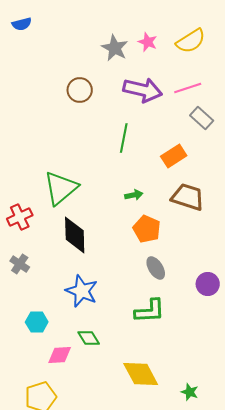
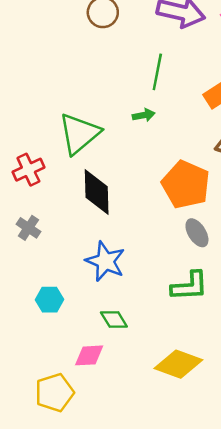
green arrow: (134, 195) -> (144, 115), moved
orange pentagon: (147, 229) -> (186, 184), size x1.4
pink diamond: (60, 355) -> (89, 355), moved
yellow diamond: (141, 374) -> (178, 364), turned -42

